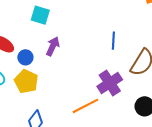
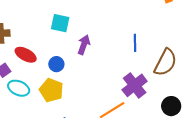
purple arrow: (53, 46) -> (84, 45), moved
blue circle: (25, 57) -> (56, 64), moved

